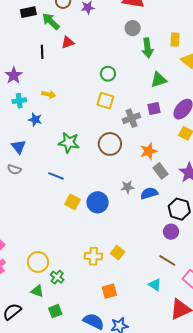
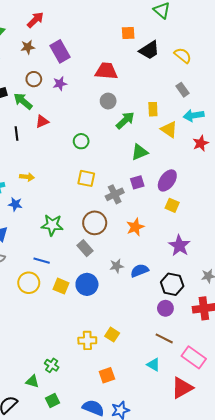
green arrow: (147, 48) -> (125, 120), turned -120
green circle: (108, 74) -> (81, 141), moved
gray rectangle: (160, 171) -> (85, 248), moved
yellow circle: (38, 262) -> (29, 283), moved

